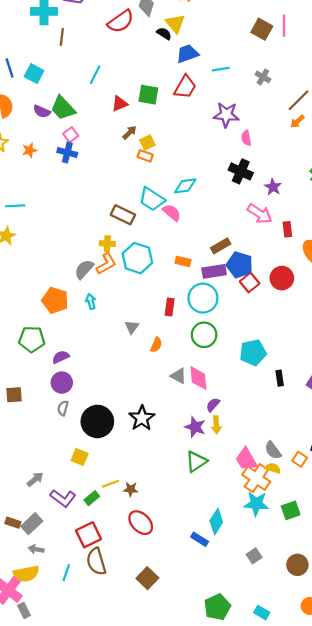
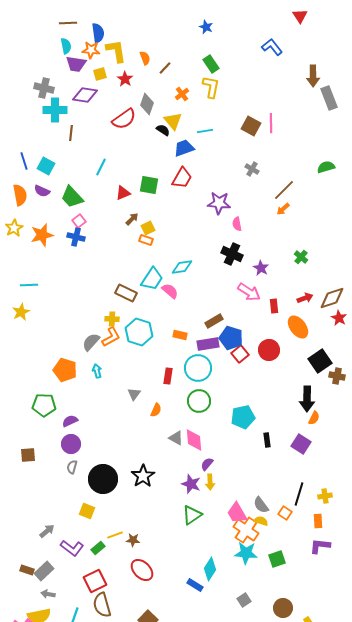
cyan line: (221, 69) -> (205, 131), moved
purple semicircle: (42, 111) -> (42, 191), moved
orange star: (30, 150) -> (42, 235), size x1.6
cyan trapezoid: (152, 199) -> (152, 279), turned -90

